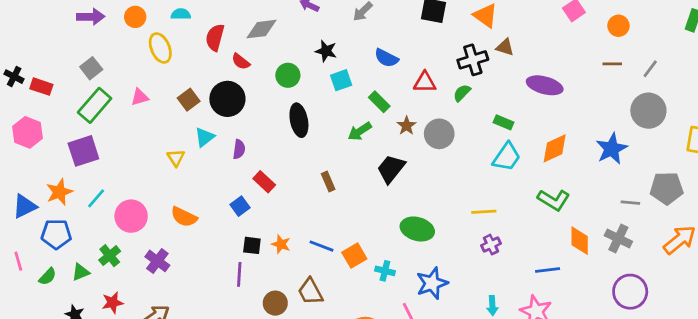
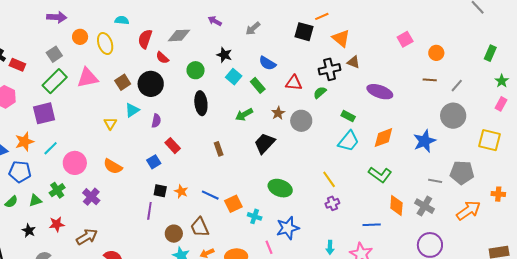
orange circle: (135, 17) -> (80, 37), moved
cyan square: (341, 80) -> (234, 77), turned -35
pink triangle: (140, 97) -> (88, 78), size x1.6
green rectangle: (379, 102) -> (258, 85), moved
yellow line: (484, 212) -> (329, 179), turned 54

